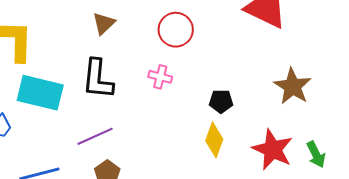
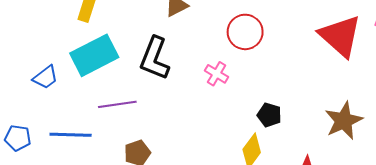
cyan rectangle: (40, 93) -> (94, 55), turned -57
purple line: (95, 136) -> (117, 104), moved

